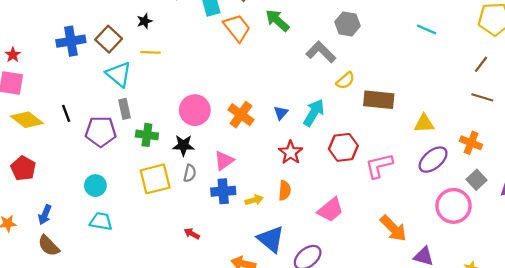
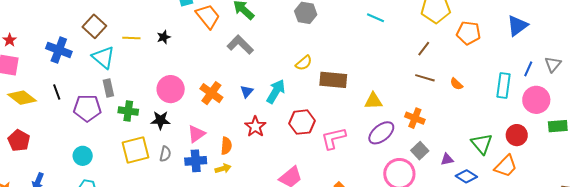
black star: (144, 21) -> (164, 37), moved
blue cross: (71, 41) -> (59, 50), moved, turned 30
gray L-shape: (321, 52) -> (240, 45), moved
gray semicircle: (190, 173) -> (165, 154), moved
orange semicircle: (285, 190) -> (226, 146), moved

